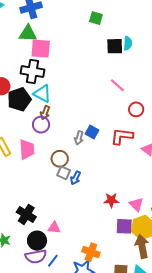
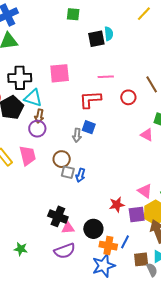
pink square: (41, 49) -> (60, 73), moved
pink line: (117, 85) -> (106, 77), turned -35
red L-shape: (122, 136) -> (90, 100), moved
red star: (111, 200) -> (117, 205), moved
black cross: (26, 214) -> (58, 216), moved
black circle: (37, 241) -> (93, 229), moved
purple semicircle: (36, 257) -> (65, 251), moved
blue line: (53, 261) -> (125, 242), moved

